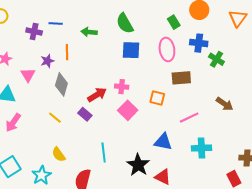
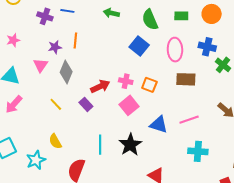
green rectangle: (174, 22) -> (181, 16), moved, turned -64
green semicircle: (125, 23) -> (150, 20), moved
green arrow: (89, 32) -> (111, 13), moved
blue square: (131, 50) -> (139, 46), turned 30
pink triangle: (28, 75) -> (41, 65), moved
orange square: (157, 98) -> (149, 85), moved
blue triangle: (163, 142) -> (159, 125), moved
black star: (138, 165) -> (130, 145), moved

